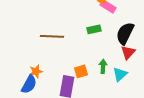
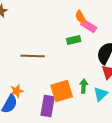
green rectangle: (94, 29) -> (74, 40), moved
orange square: (81, 71) -> (62, 91), size x1.6

